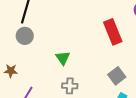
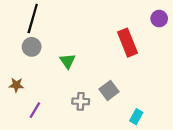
green triangle: (63, 58) -> (68, 61), moved
gray square: (117, 76) -> (109, 90), moved

